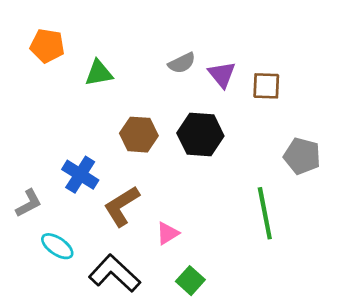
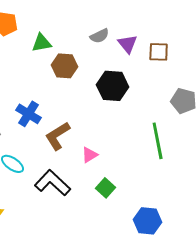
brown hexagon: (139, 135) -> (65, 66), moved

